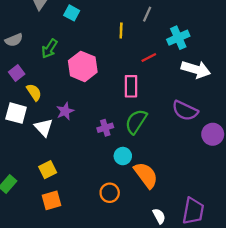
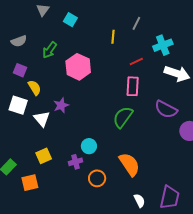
purple square: (17, 73) -> (20, 70), turned -32
pink rectangle: (131, 86) -> (133, 86), moved
purple cross: (105, 128) -> (76, 162), moved
cyan circle: (123, 156) -> (89, 146), moved
orange square: (52, 200) -> (30, 183), moved

